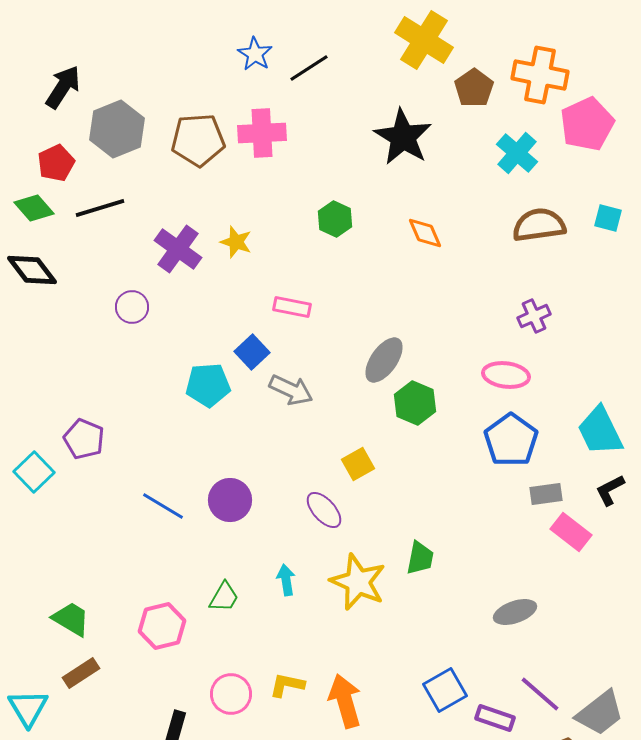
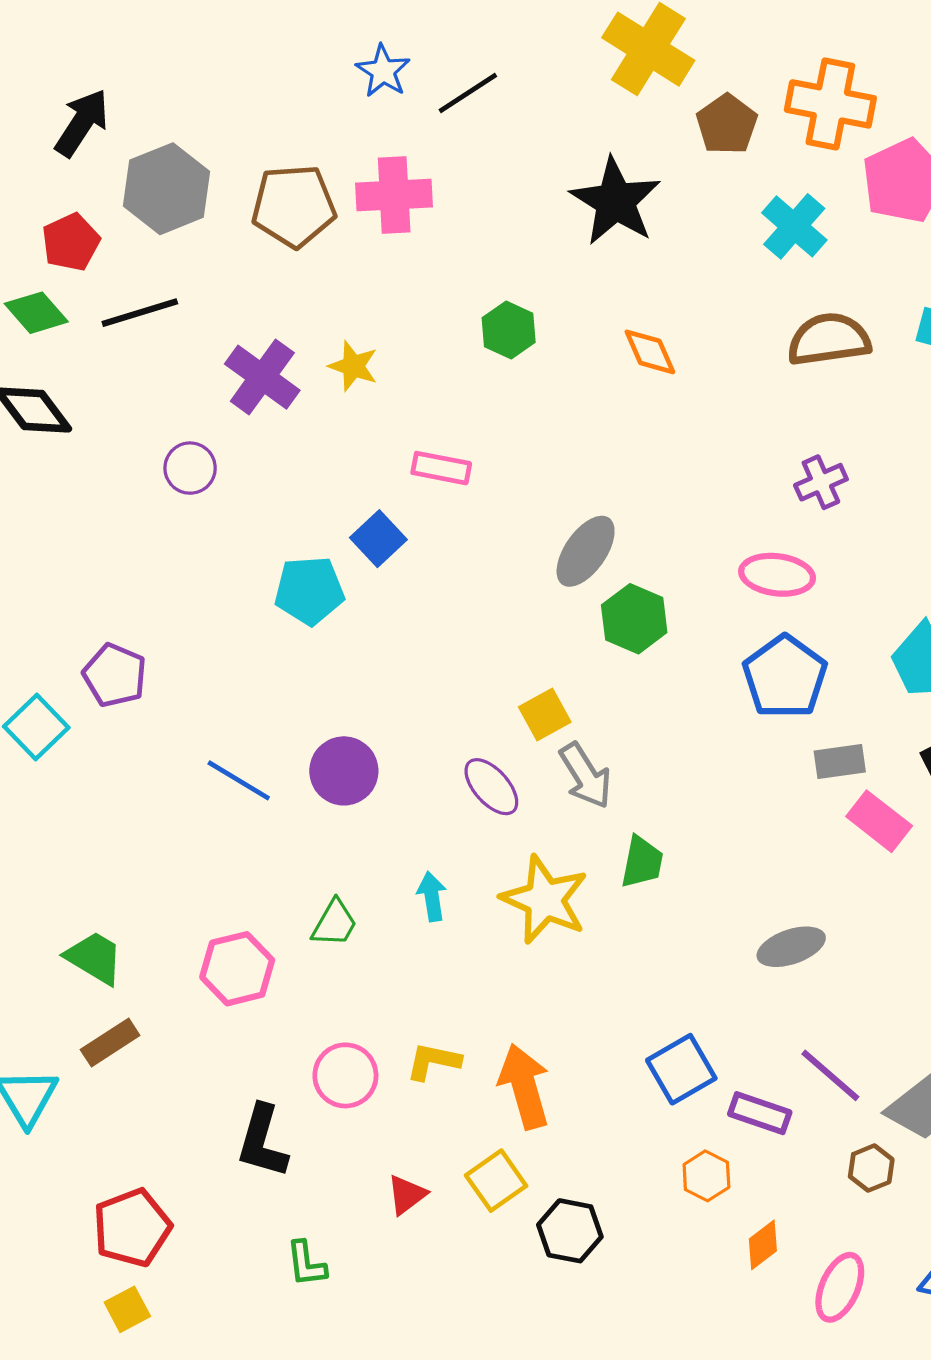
gray arrow: (291, 390) -> (586, 776), moved, turned 33

